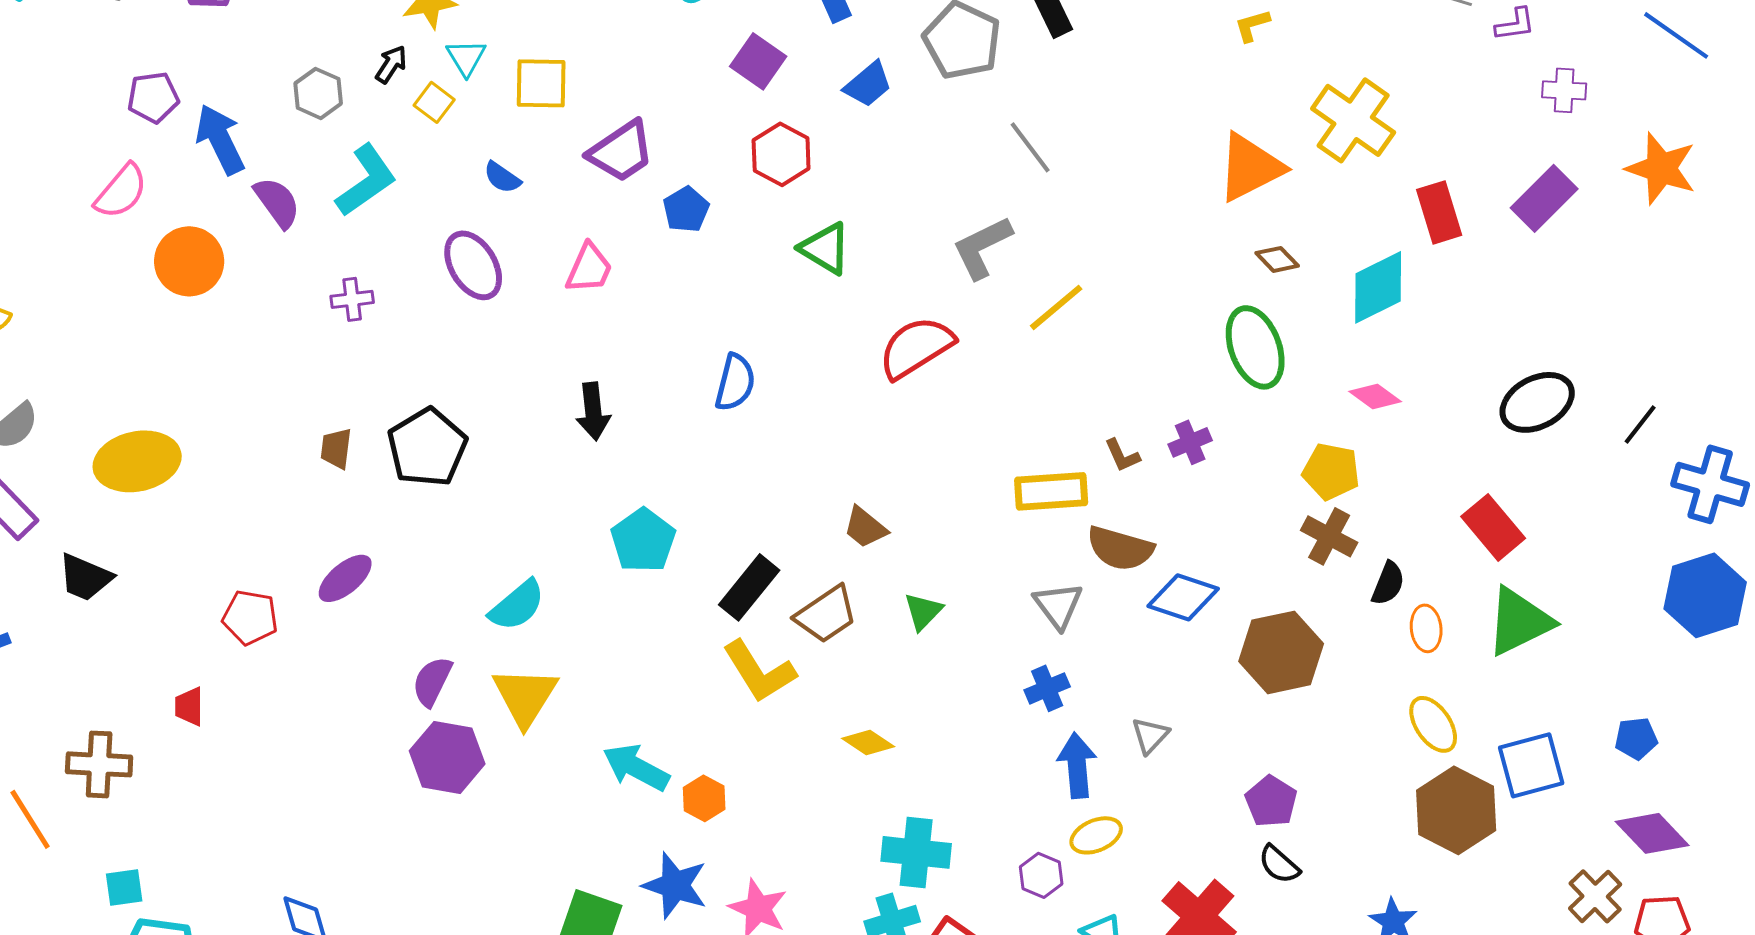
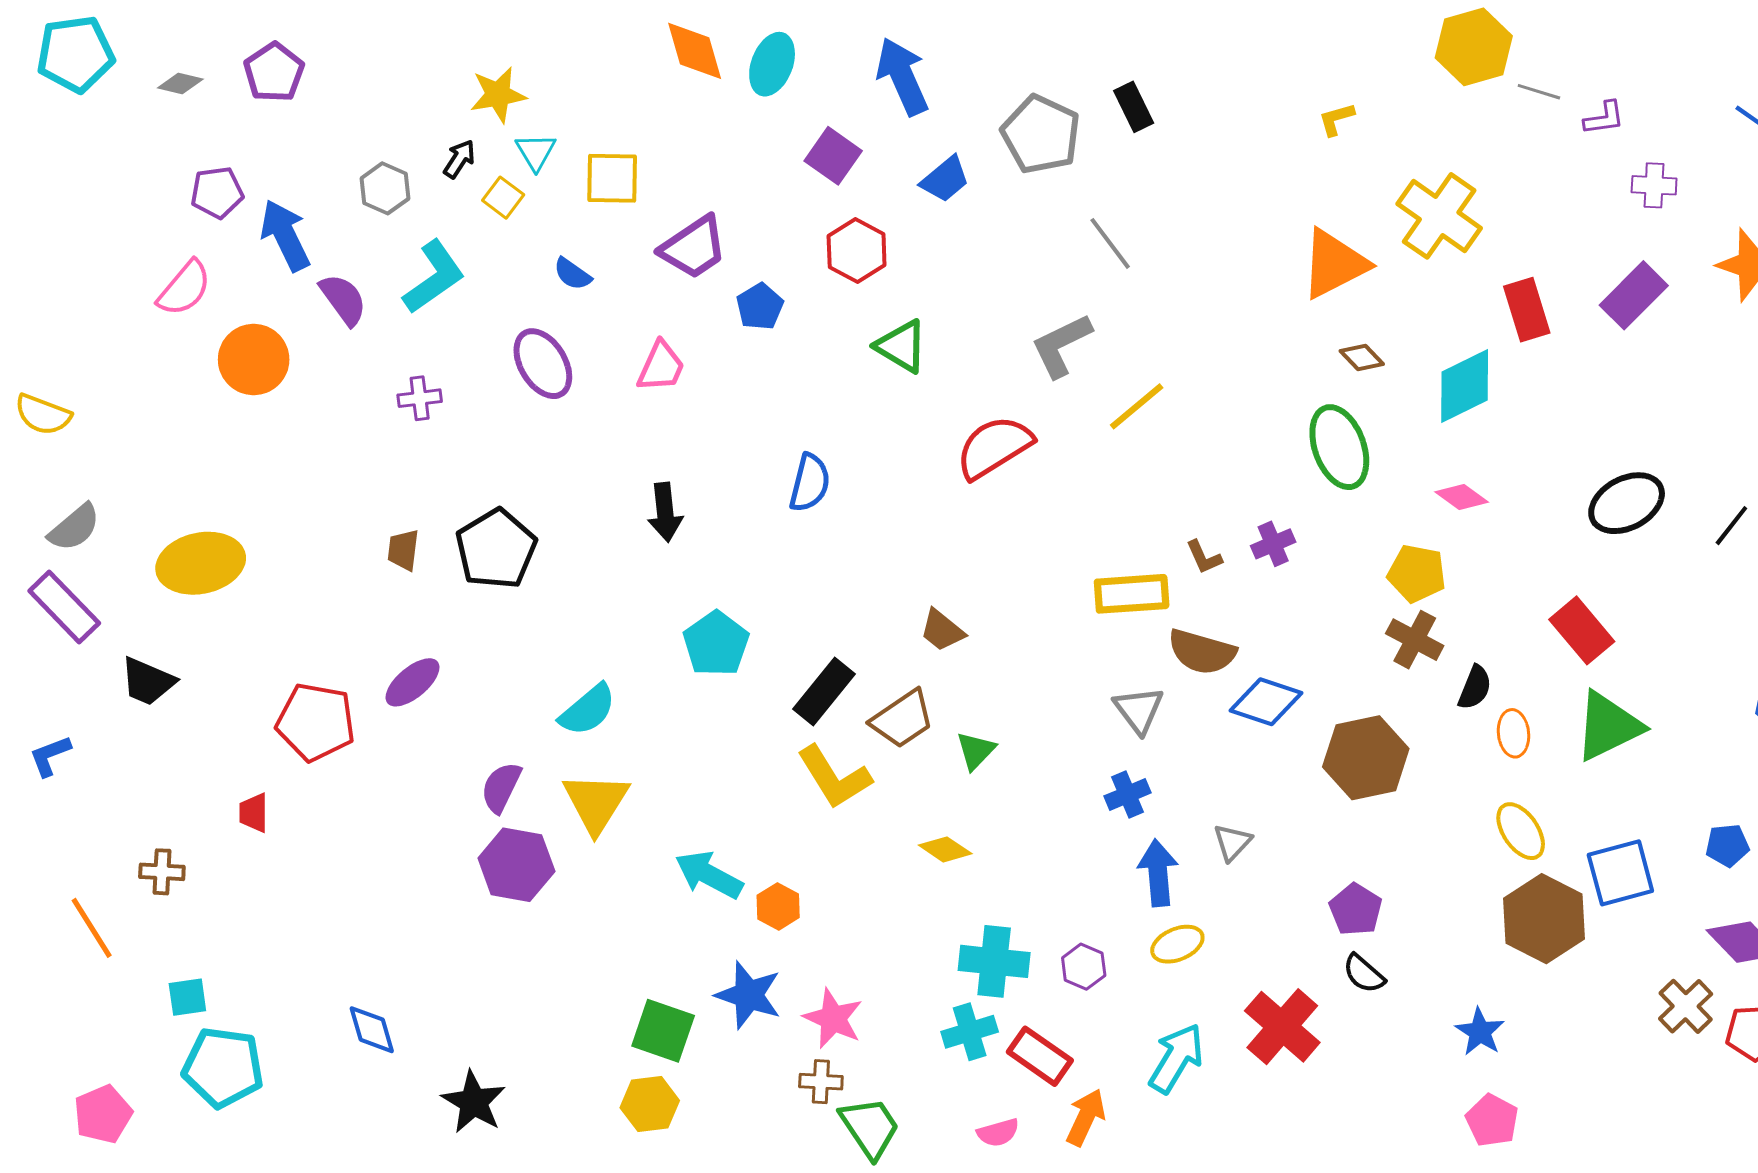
green triangle: (923, 611) -> (976, 751), moved
red pentagon: (250, 617) -> (316, 722), size x1.4
brown cross: (99, 764) -> (162, 872), size x0.7
purple hexagon: (1041, 875) -> (1084, 967), moved

